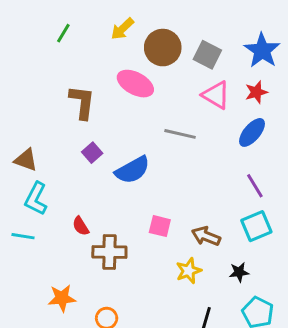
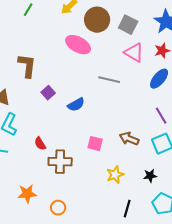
brown L-shape: (82, 102) -> (27, 66), moved
blue semicircle: (132, 170) -> (76, 105), size x0.7
brown arrow: (206, 236) -> (129, 139), moved

